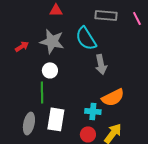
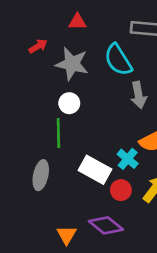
red arrow: (22, 46) -> (38, 46), moved
cyan cross: (93, 111) -> (128, 159), turned 35
white rectangle: (56, 119) -> (95, 170), moved, turned -70

